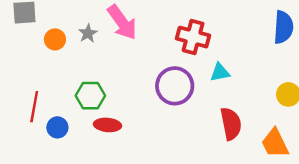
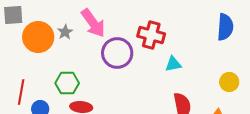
orange circle: (55, 39) -> (38, 37), size x1.8
purple circle: (175, 86) -> (117, 53), moved

